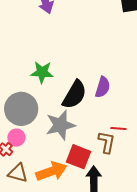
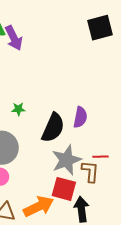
green star: (42, 72) -> (18, 109), size x0.6
gray star: (60, 125) -> (66, 160), moved

